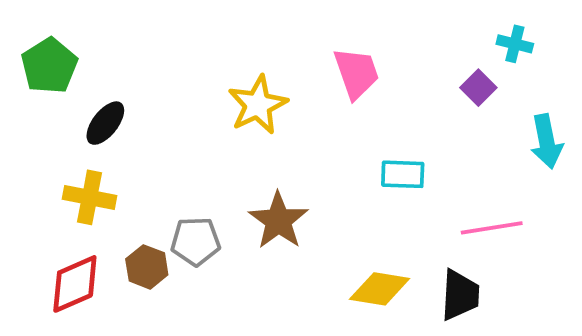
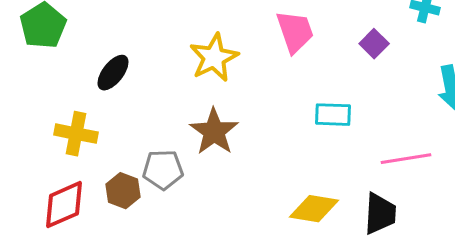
purple square: (478, 88) -> (374, 44), moved
black ellipse: (105, 123) -> (113, 73), moved
brown star: (278, 221) -> (214, 132), moved

